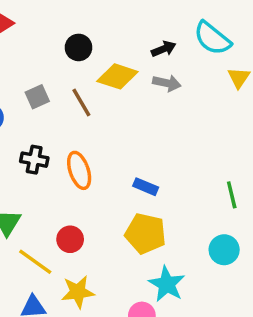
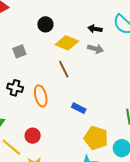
black arrow: (164, 49) -> (95, 29), turned -152
brown line: (81, 102) -> (64, 69), moved
yellow pentagon: (145, 233) -> (96, 138), moved

